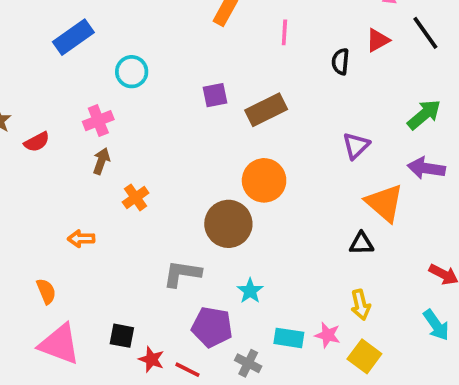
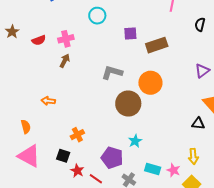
cyan circle: (132, 72) -> (97, 16), moved
red semicircle: (37, 142) -> (39, 40), moved
orange cross: (136, 197) -> (77, 135), moved
gray L-shape: (182, 274) -> (112, 73), moved

